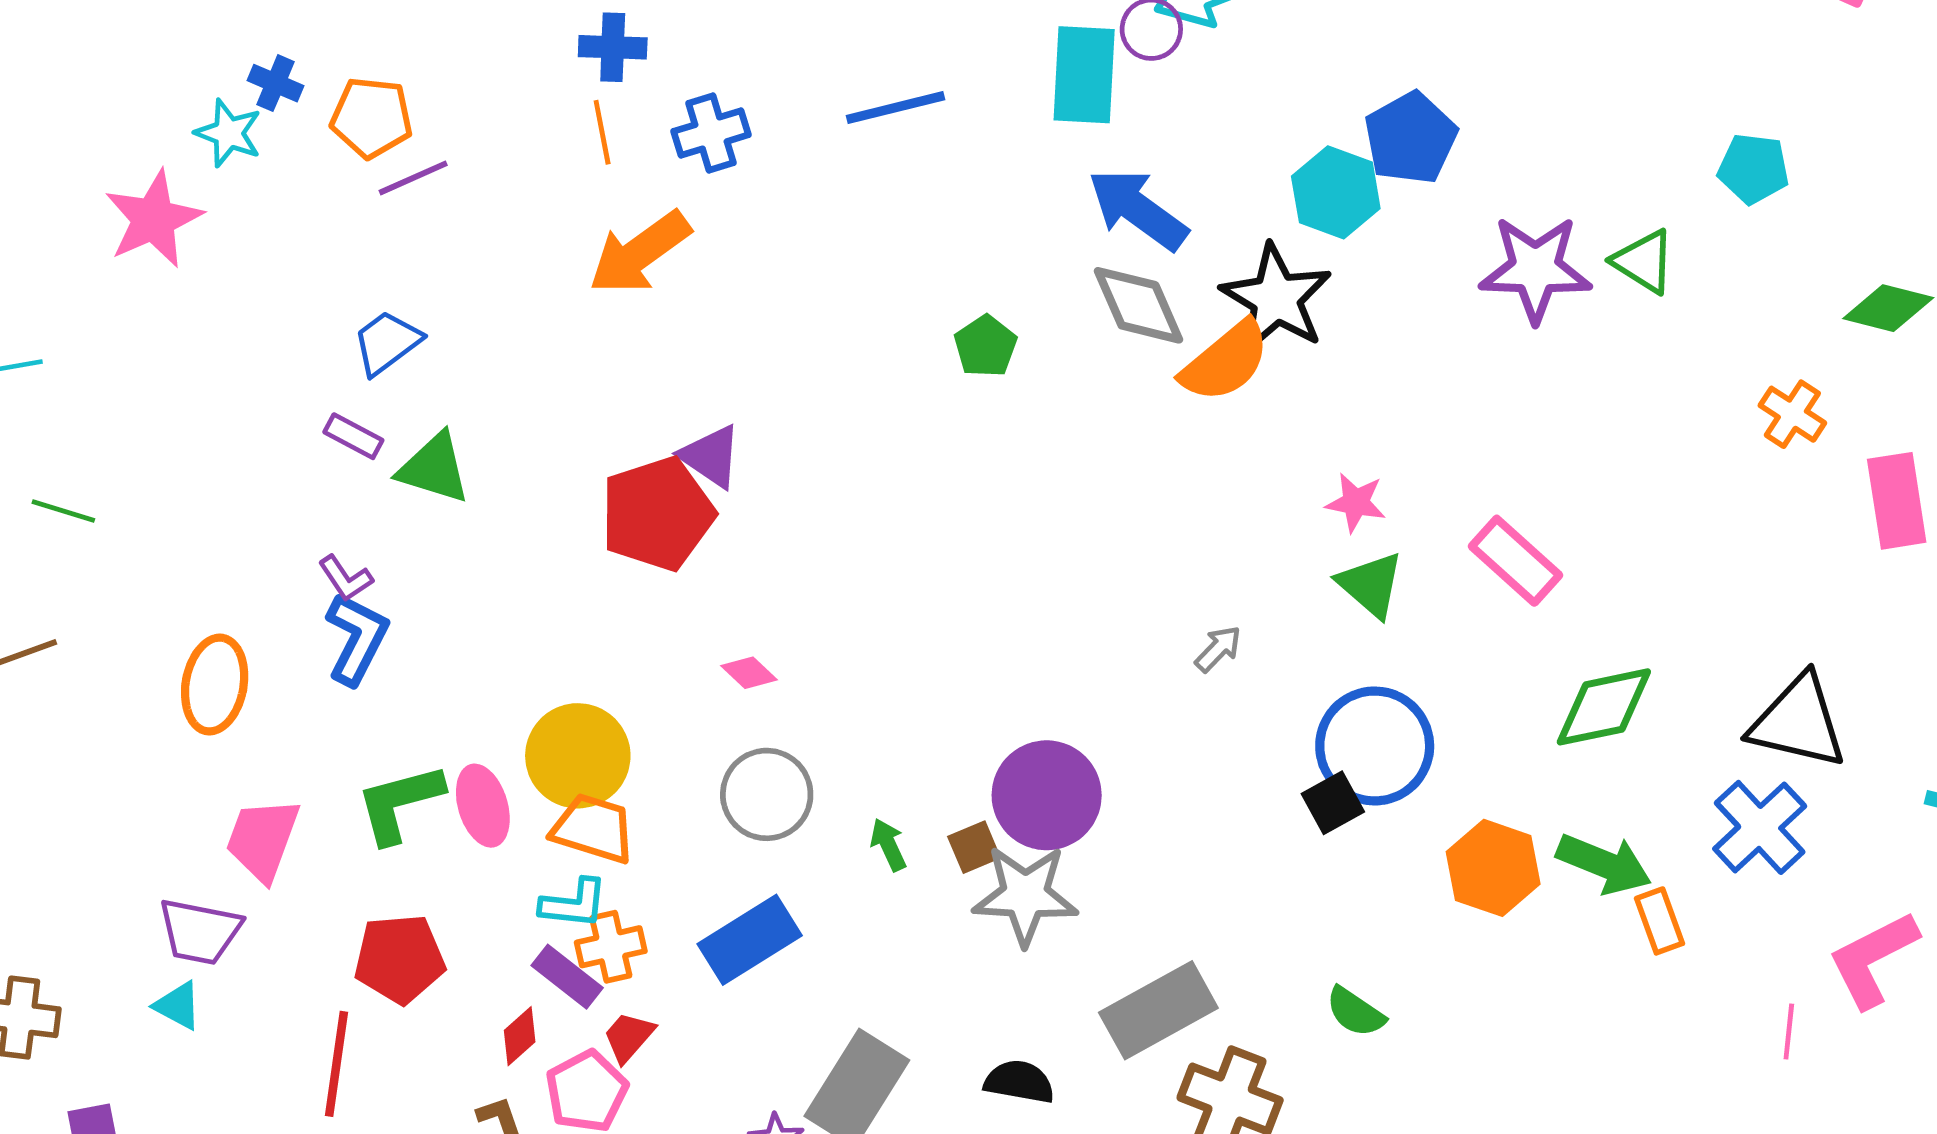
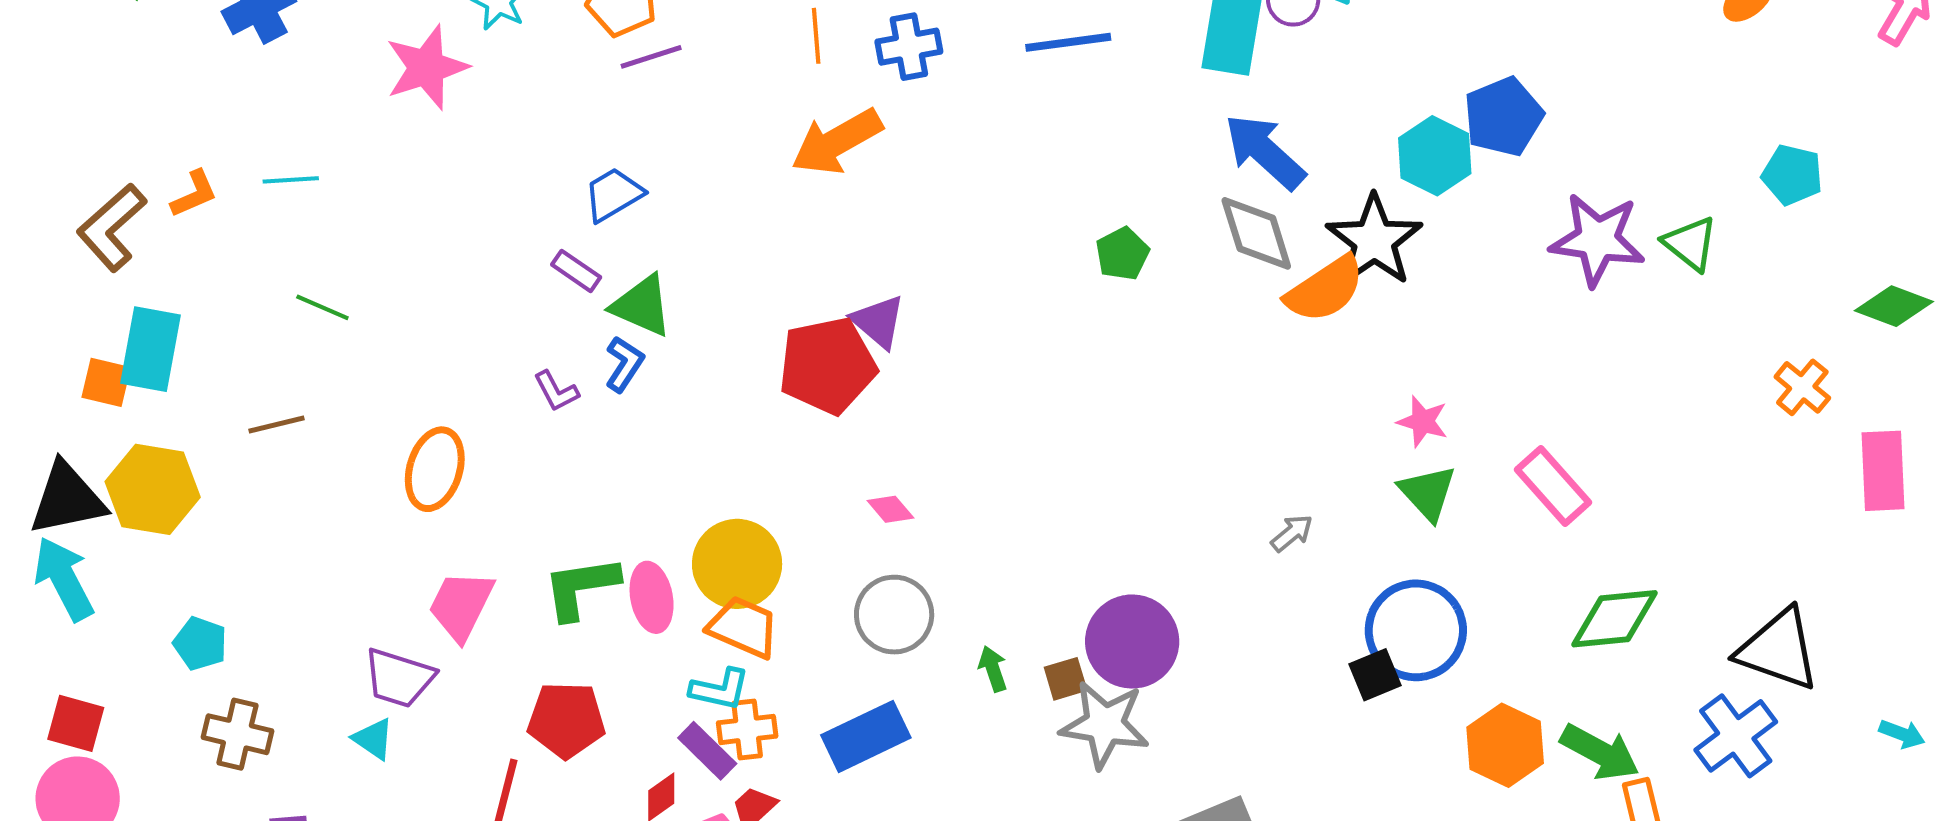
blue L-shape: (357, 639) -> (624, 364), moved, size x0.7

